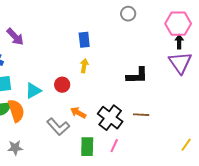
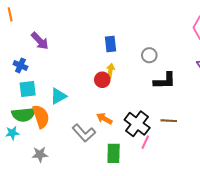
gray circle: (128, 14) -> (149, 55), moved
red circle: (62, 85) -> (102, 80), moved
pink line: (114, 146) -> (145, 142), moved

